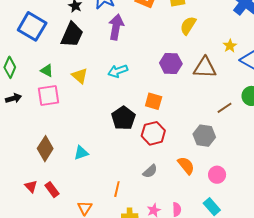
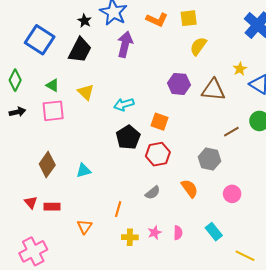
cyan arrow: (118, 71) -> (124, 104), moved
pink circle: (217, 175) -> (232, 194), moved
red rectangle: (52, 190) -> (52, 207), turned -56

